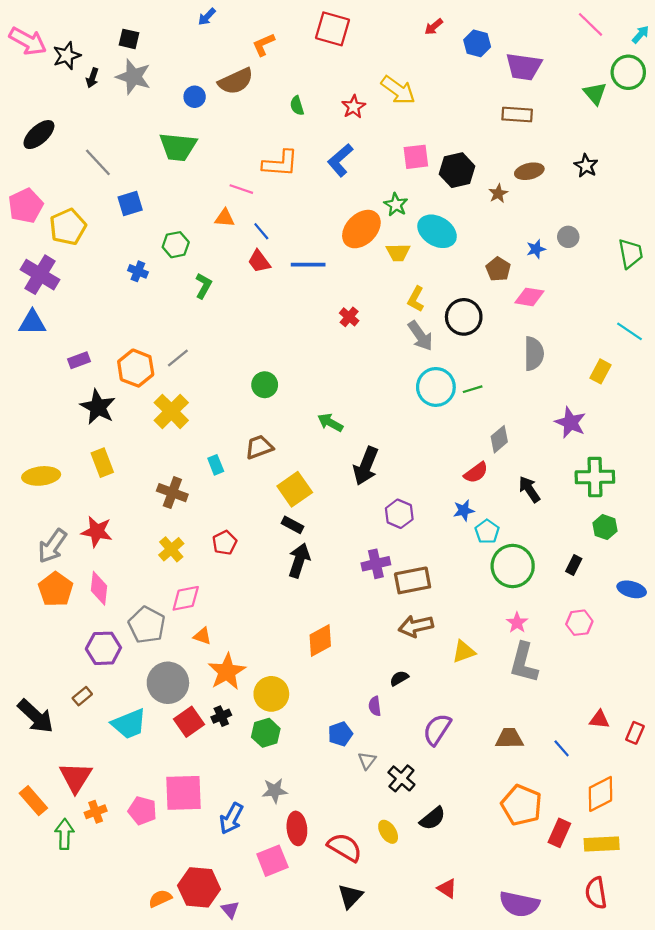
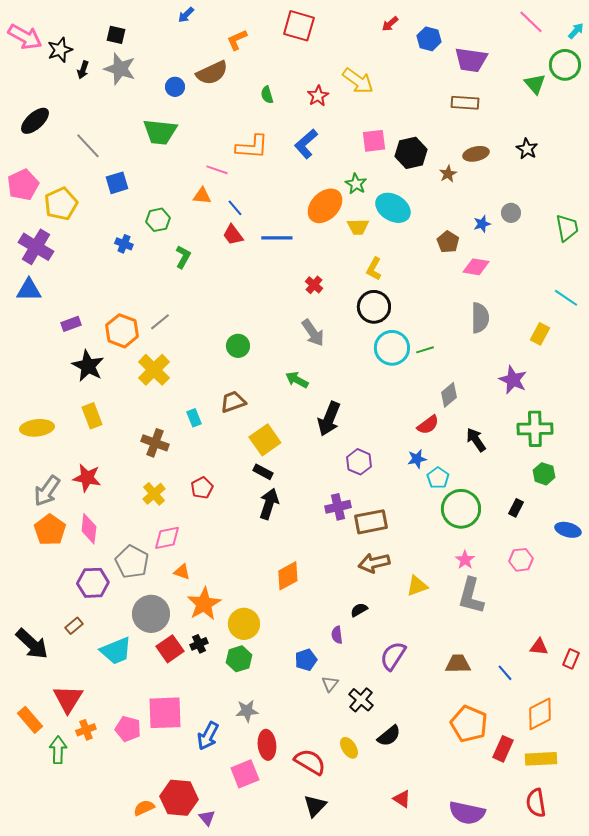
black circle: (464, 317) -> (374, 307), moved
gray arrow: (420, 336) -> (313, 333), moved

